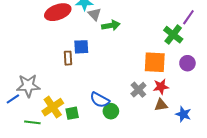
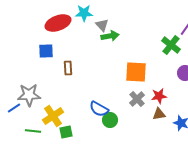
gray triangle: (95, 14) -> (102, 25), moved
blue square: (81, 47) -> (46, 51), moved
orange square: (155, 62) -> (136, 72), moved
green square: (72, 113) -> (66, 132), moved

